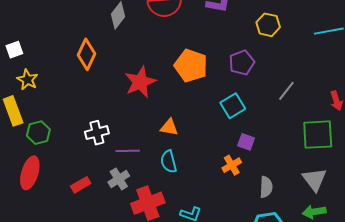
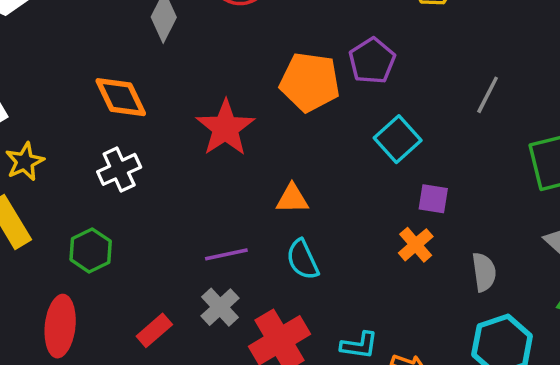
orange diamond: (86, 54) -> (121, 97), turned -40
purple pentagon: (242, 63) -> (372, 61), moved
yellow star: (27, 80) -> (25, 162), turned 30
green hexagon: (38, 133) -> (91, 250), moved
white cross: (97, 133) -> (119, 169), moved

